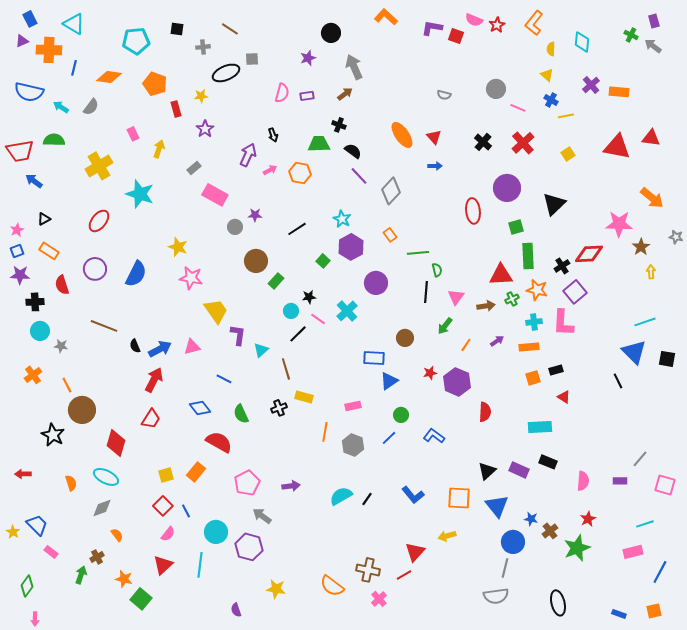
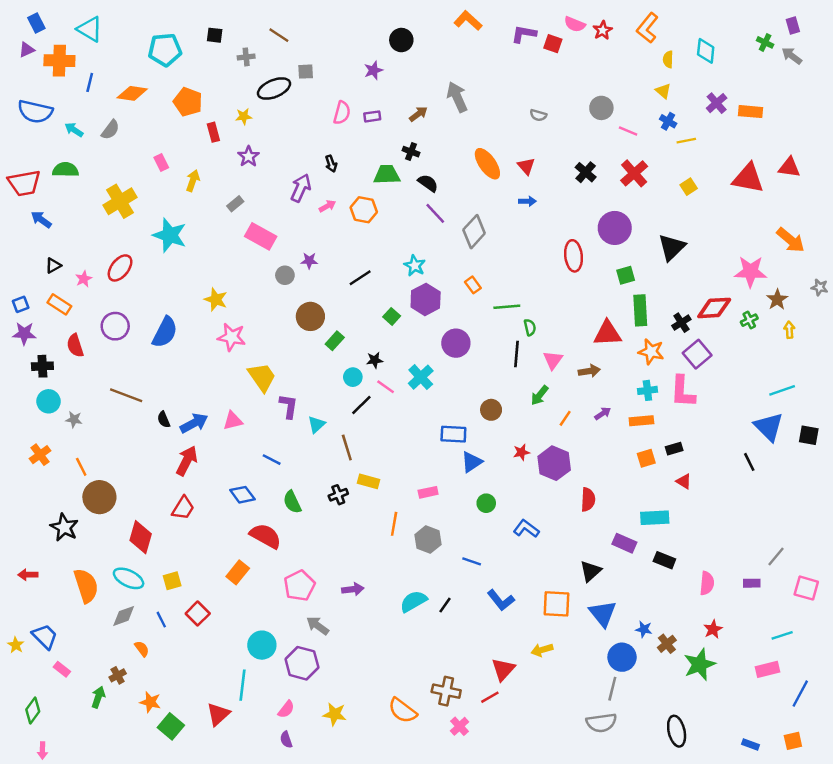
gray arrow: (354, 67) -> (457, 97), moved
pink star: (17, 230) -> (84, 279), moved
green cross: (512, 299) -> (749, 320), moved
blue line: (389, 438) -> (472, 561), moved, turned 63
purple rectangle: (519, 470) -> (624, 543), moved
yellow square: (166, 475) -> (172, 581), moved
orange semicircle: (71, 483) -> (86, 586), size x1.8
blue line: (186, 511) -> (161, 620), moved
pink semicircle: (168, 534) -> (286, 709), moved
red triangle: (163, 565) -> (218, 714), moved

